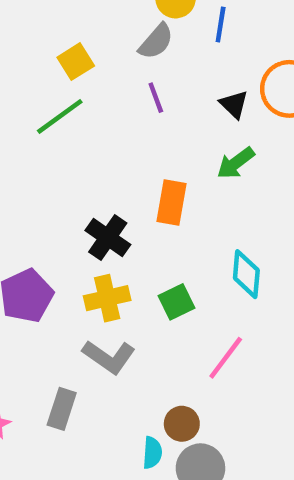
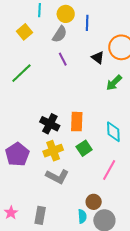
yellow square: (76, 62) -> (24, 32), moved
green arrow: (236, 163) -> (114, 83), moved
orange rectangle: (172, 202) -> (77, 122), moved
gray rectangle: (62, 409) -> (40, 215), moved

